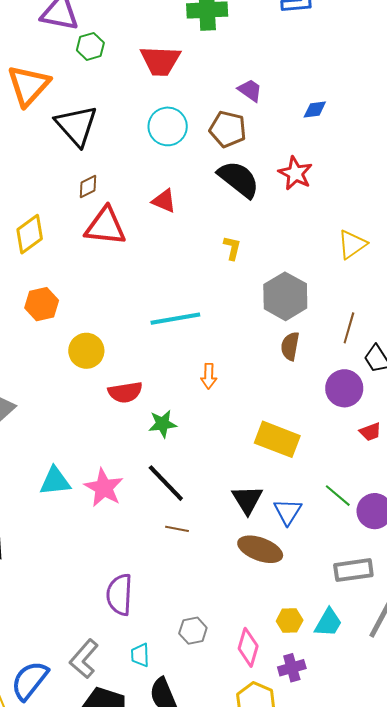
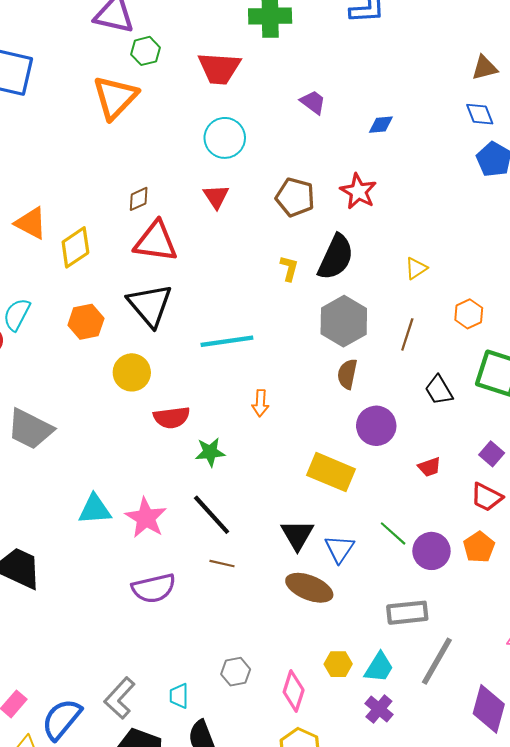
orange triangle: (29, 85) -> (115, 97), moved
black triangle: (76, 126) -> (150, 305), moved
brown pentagon: (228, 129) -> (295, 197), moved
black semicircle: (239, 179) -> (336, 257), moved, turned 75
red triangle: (164, 201) -> (216, 197), moved, turned 32
yellow triangle: (352, 244) -> (416, 268), size x0.7
brown line: (349, 328) -> (407, 334), moved
purple circle: (344, 388) -> (376, 426), moved
purple semicircle: (119, 595) -> (154, 588), moved, turned -108
purple cross: (292, 668) -> (379, 709), moved, turned -36

